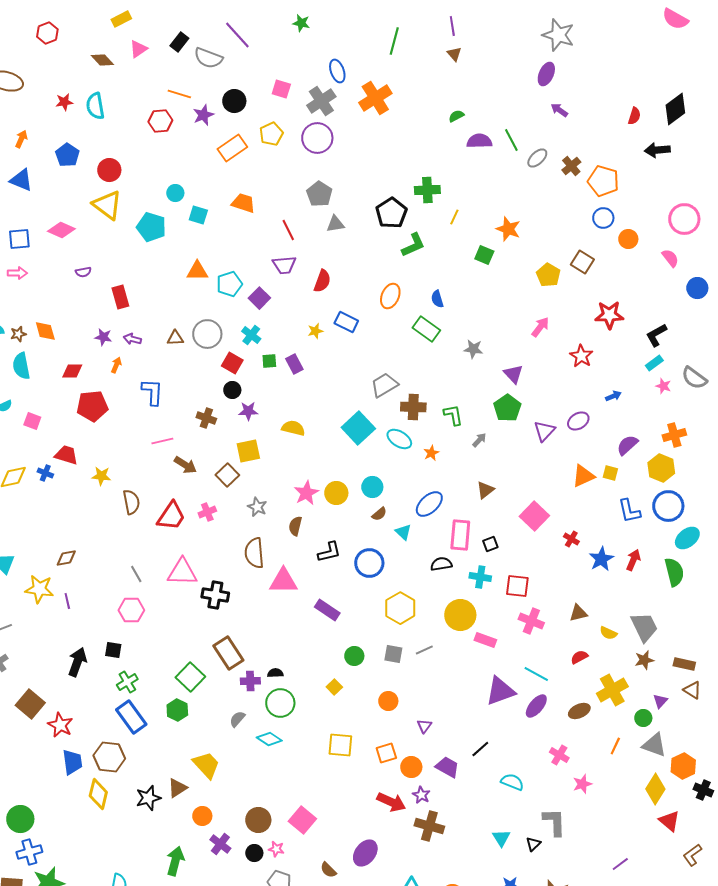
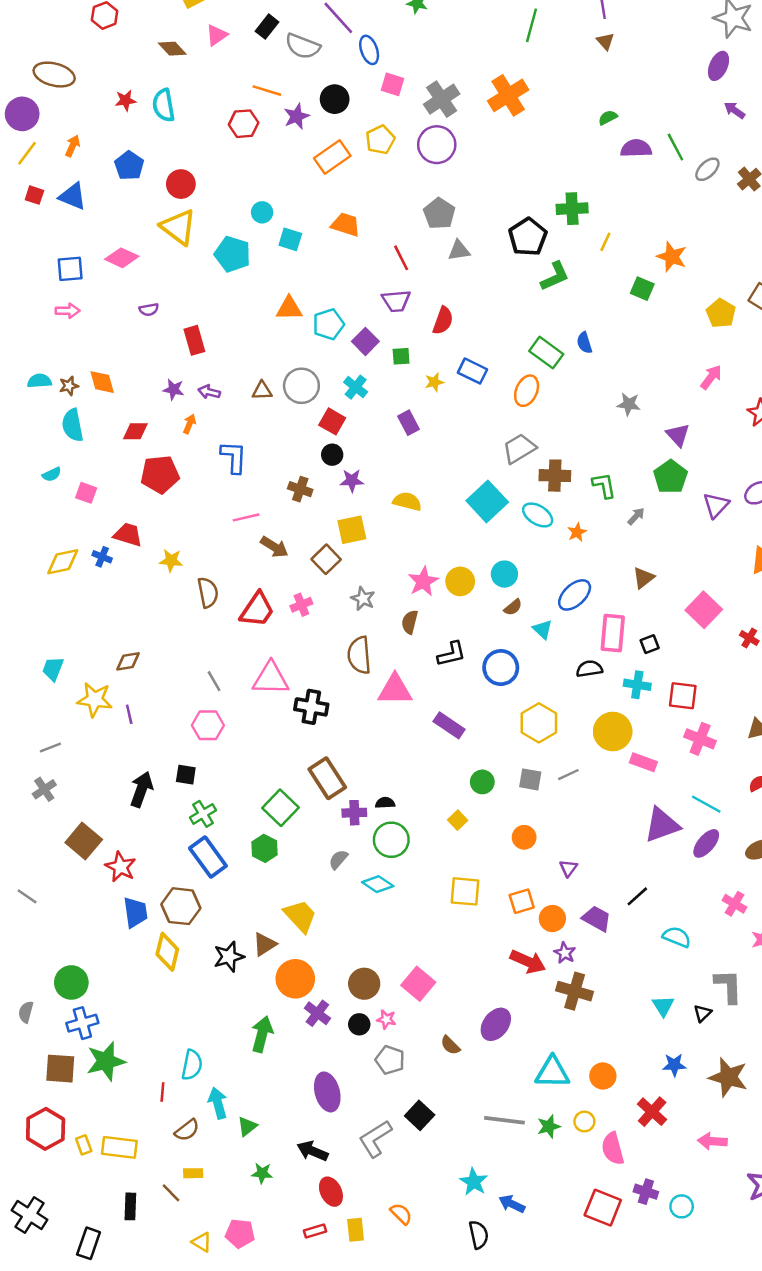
blue ellipse: (337, 71) -> (369, 50), moved
orange ellipse: (390, 296) -> (527, 391), moved
green rectangle: (426, 329) -> (546, 353), moved
green square: (269, 361) -> (401, 356), moved
orange circle: (202, 816) -> (295, 979), size x1.6

